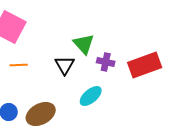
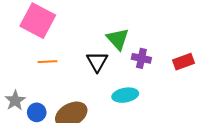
red rectangle: (145, 65) -> (184, 62), size x0.6
cyan ellipse: (91, 96) -> (125, 95), turned 30

